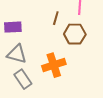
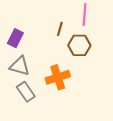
purple rectangle: (13, 27) -> (15, 38), turned -60

